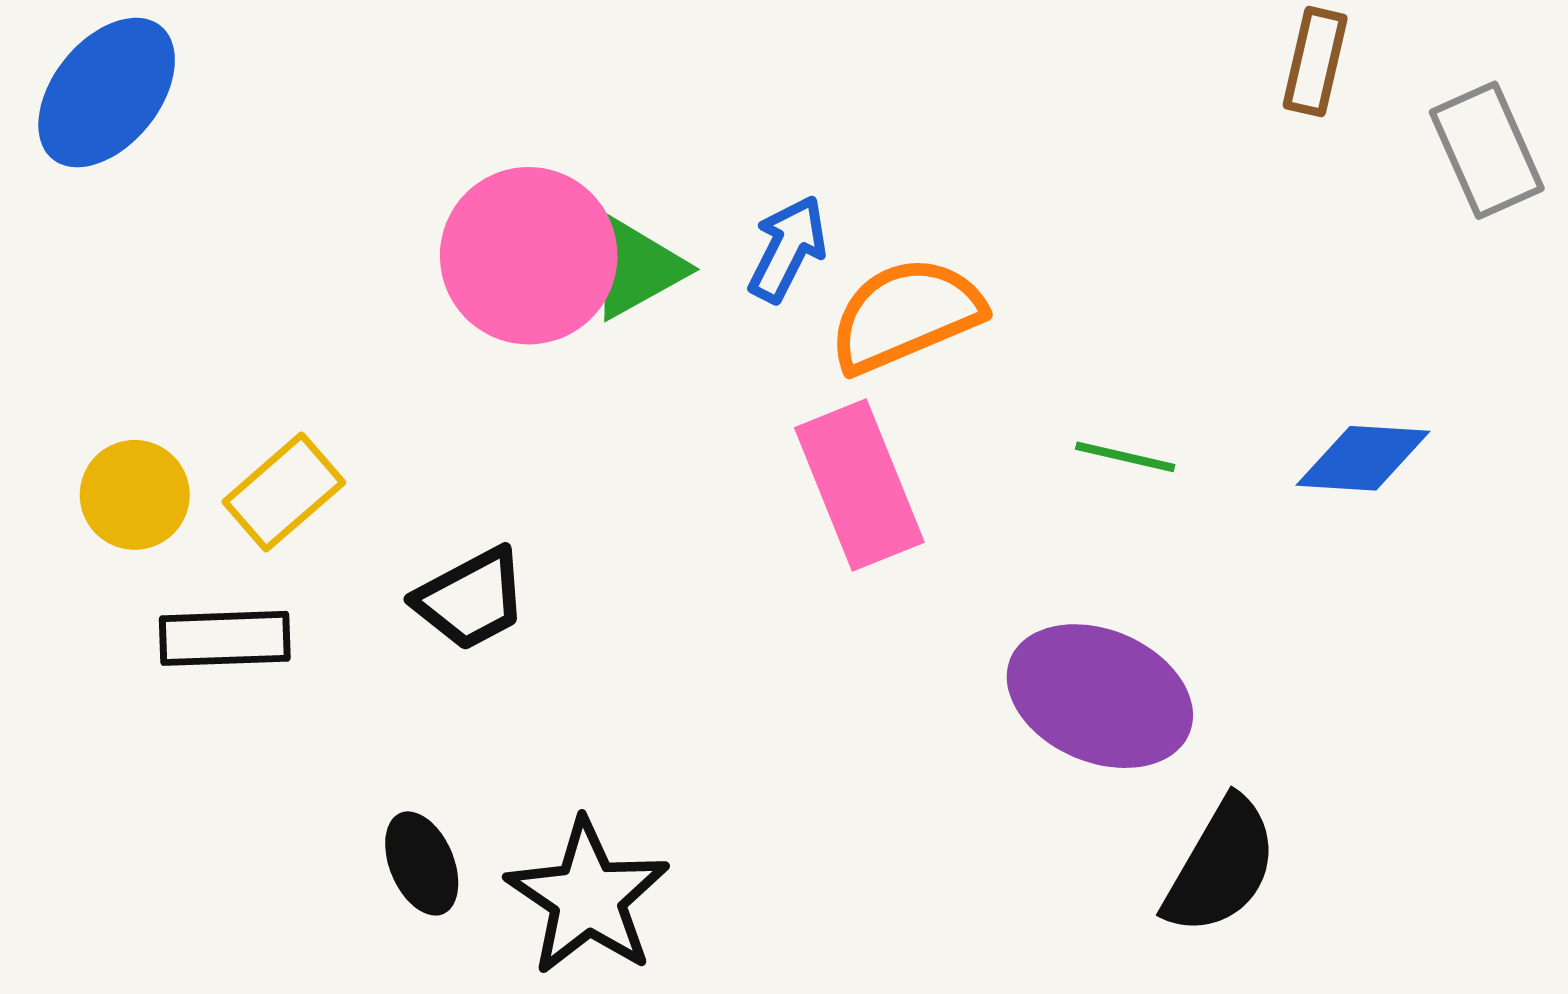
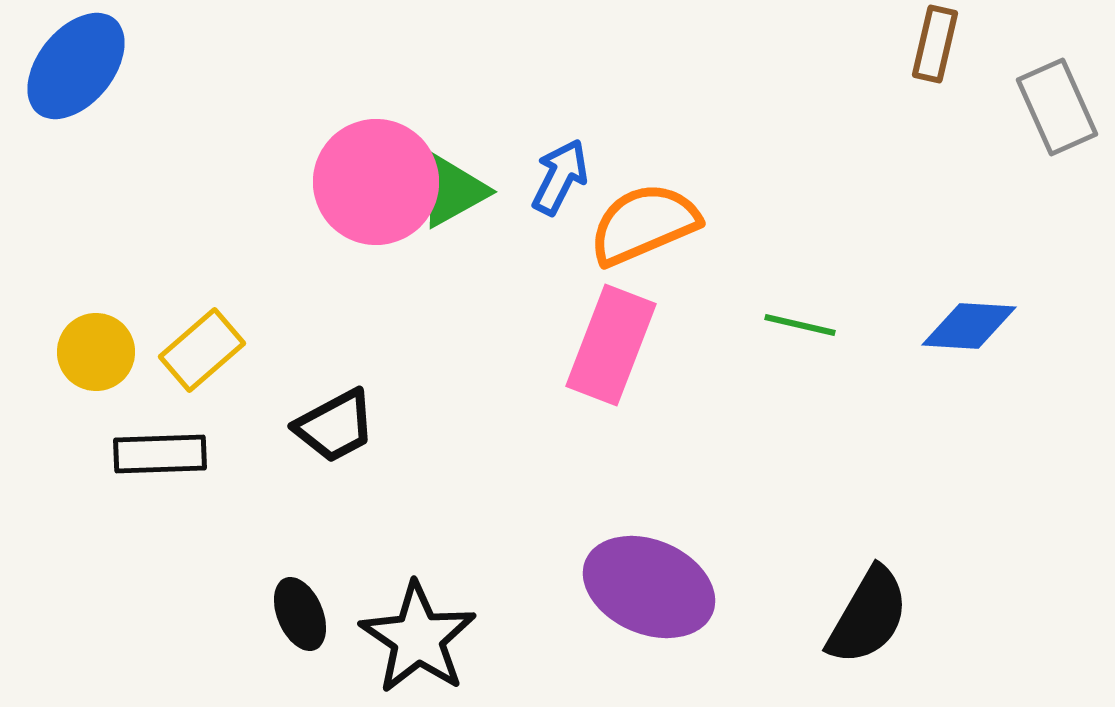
pink rectangle: (859, 485) -> (611, 345), turned 43
purple ellipse: (1100, 696) -> (649, 587), moved

